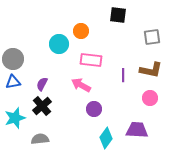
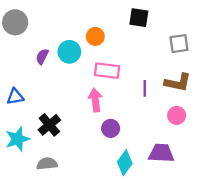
gray circle: (13, 59) -> (15, 22), moved
purple semicircle: (42, 84) -> (42, 56), moved
pink arrow: (81, 85) -> (95, 100), turned 54

